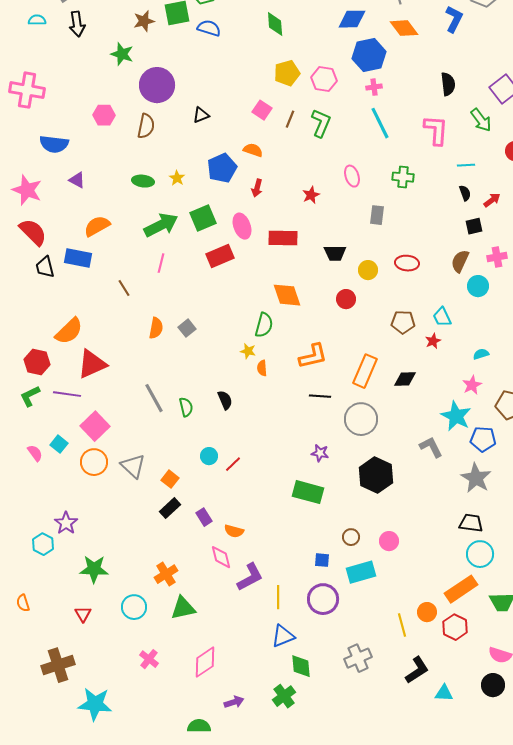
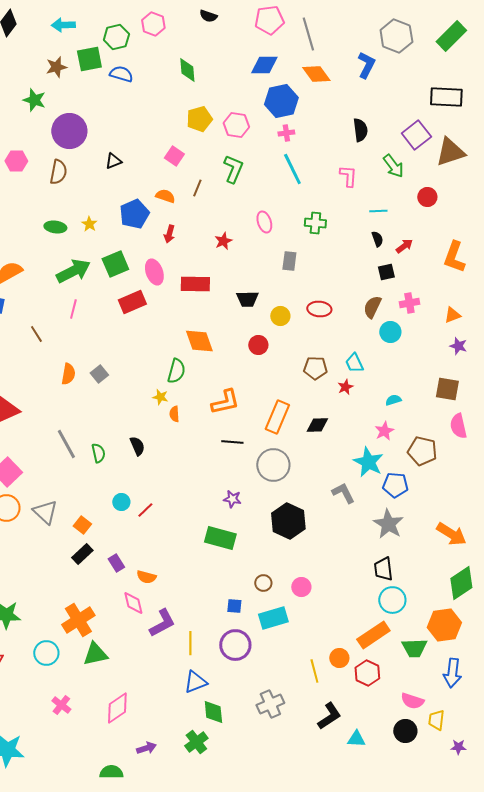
brown line: (290, 119) -> (197, 188), moved
pink L-shape: (436, 130) -> (348, 176), size x0.7
black trapezoid: (471, 523) -> (383, 569), turned -105
orange cross: (166, 574) -> (78, 620), size x1.4

